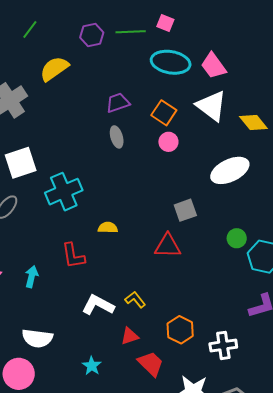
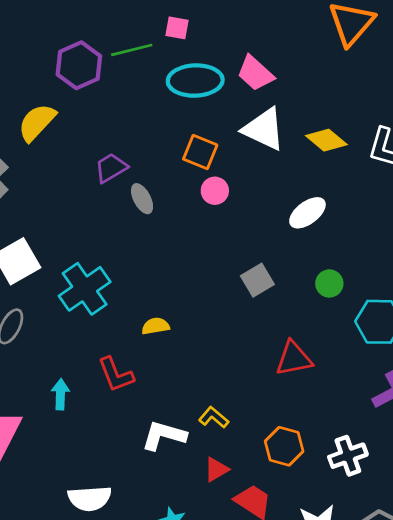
purple hexagon: (92, 35) -> (79, 65), size x1.4
purple trapezoid: (118, 103) -> (111, 168), moved
white ellipse: (230, 170) -> (307, 213), size x0.7
green circle: (237, 238) -> (329, 283), moved
red triangle: (168, 246) -> (294, 358), moved
cyan arrow: (32, 277) -> (60, 394), moved

